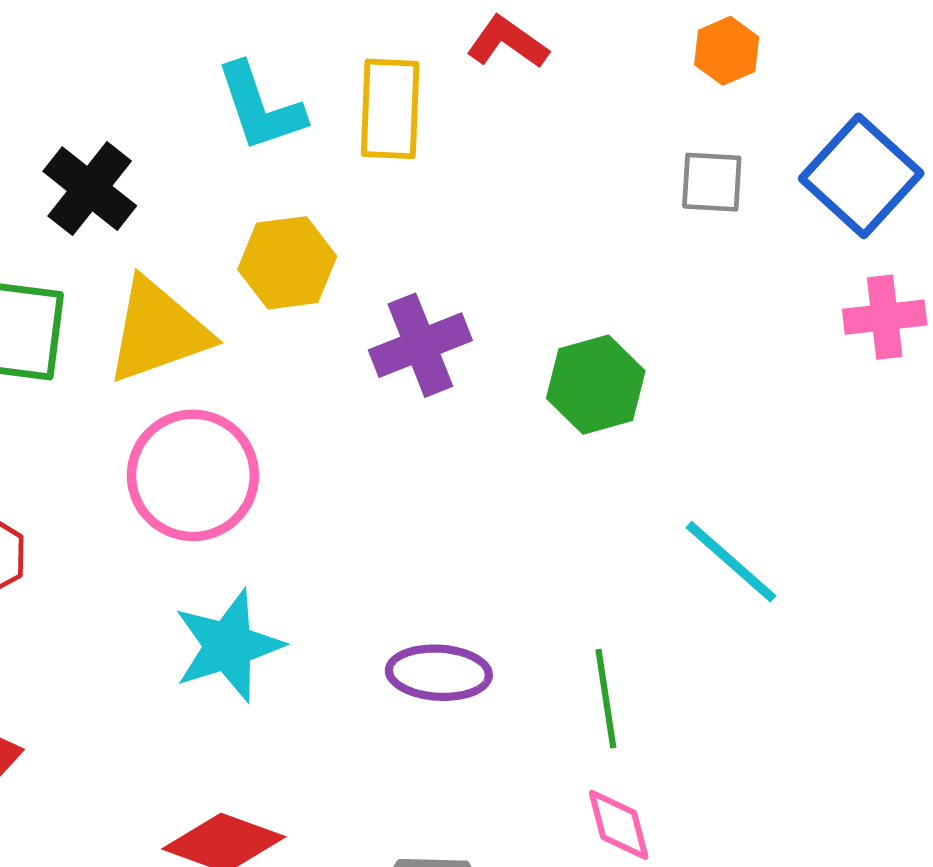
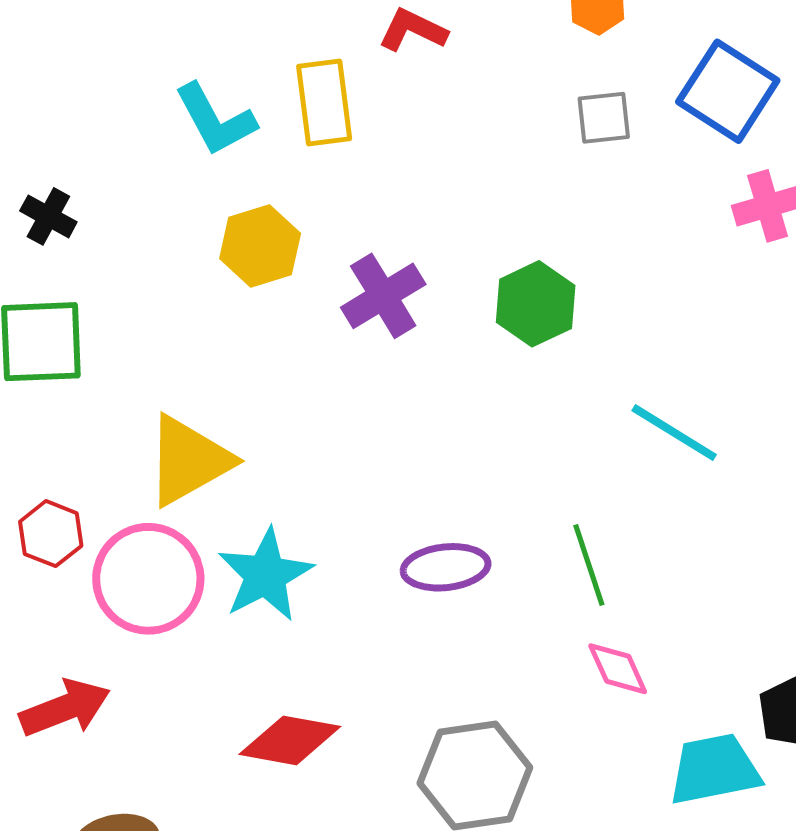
black cross: (90, 189) -> (48, 216), moved, size x0.7
yellow triangle: (158, 331) -> (189, 461), moved
pink circle: (193, 475) -> (148, 579), moved

